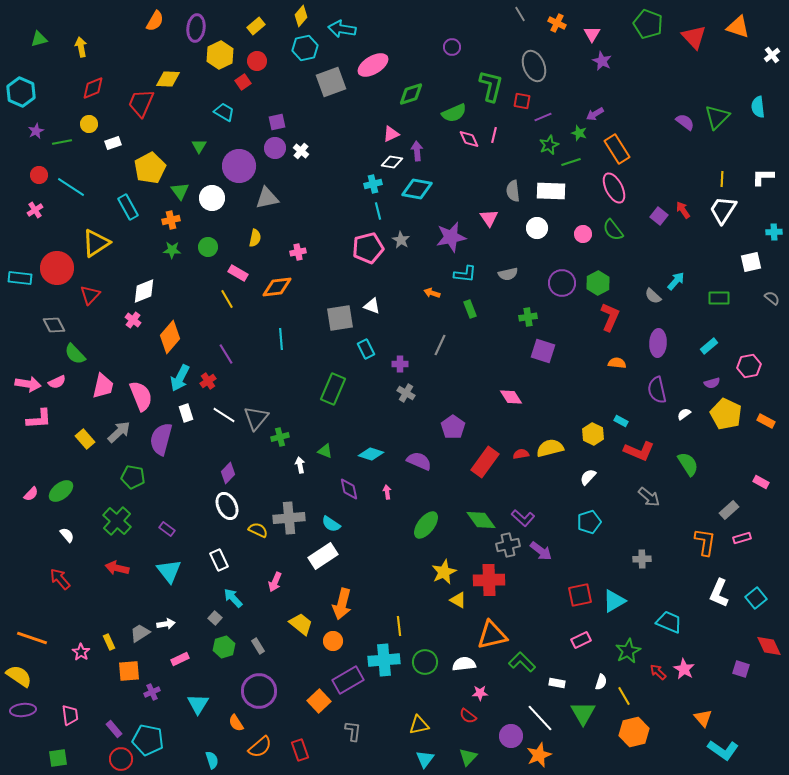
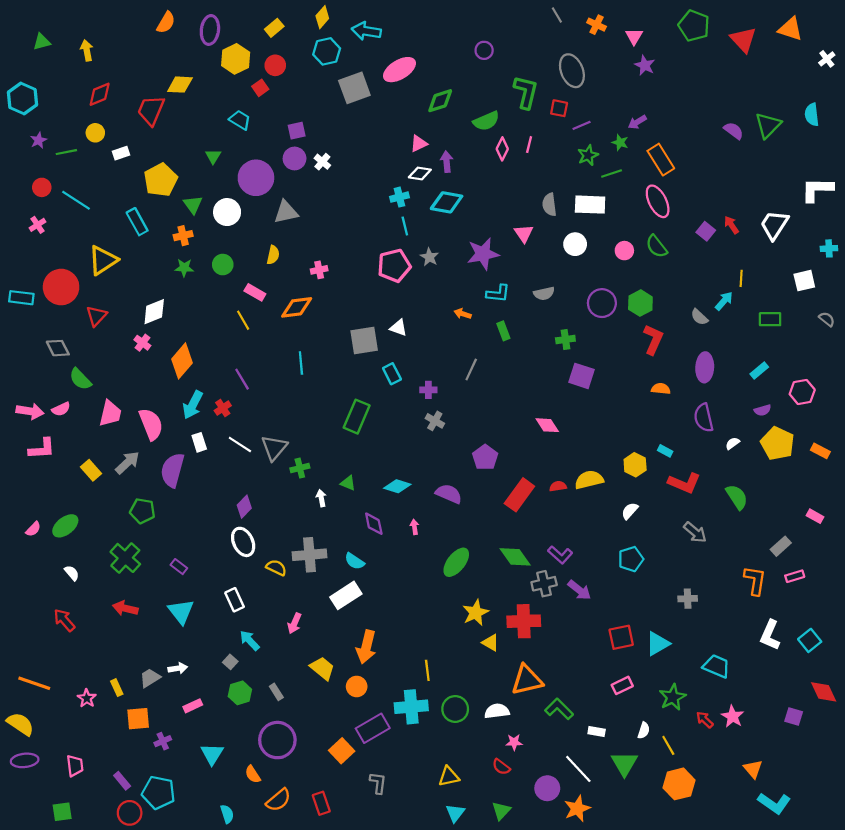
pink diamond: (469, 139) -> (502, 149), turned 50
white L-shape: (763, 177) -> (817, 190), size x1.4
yellow line: (722, 179) -> (741, 278), moved

